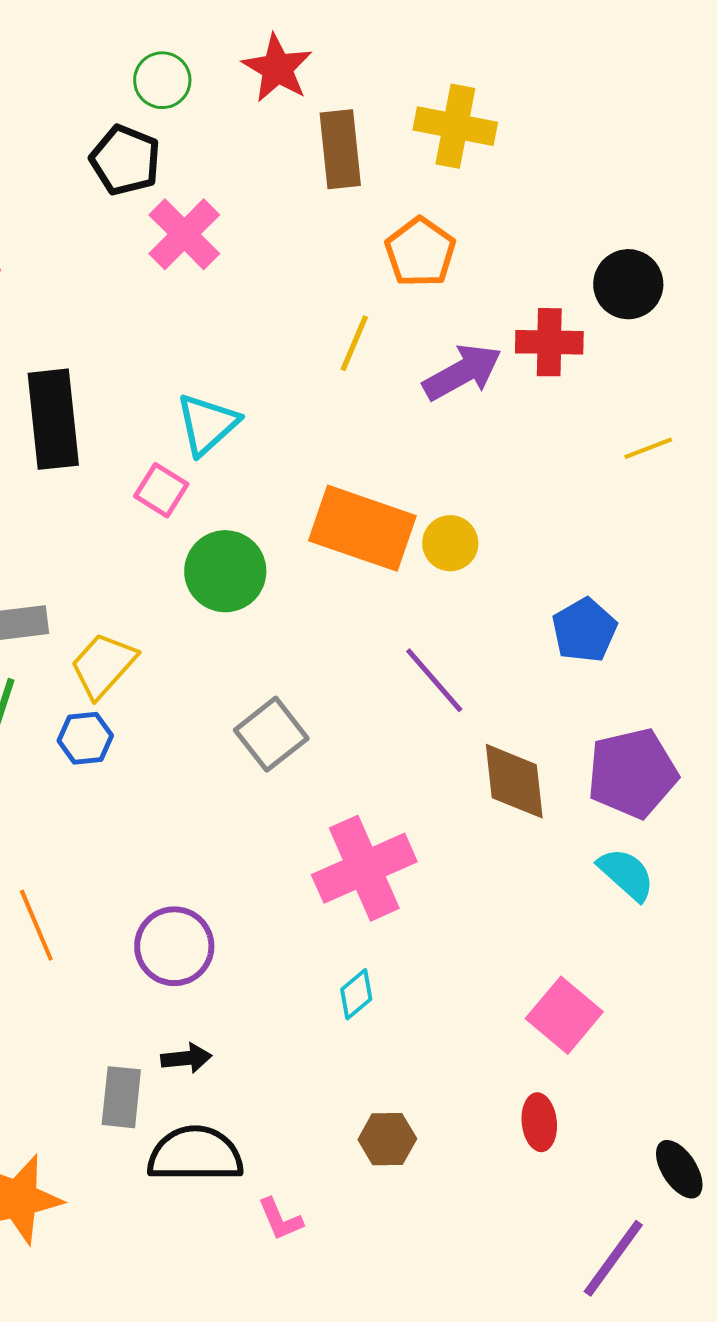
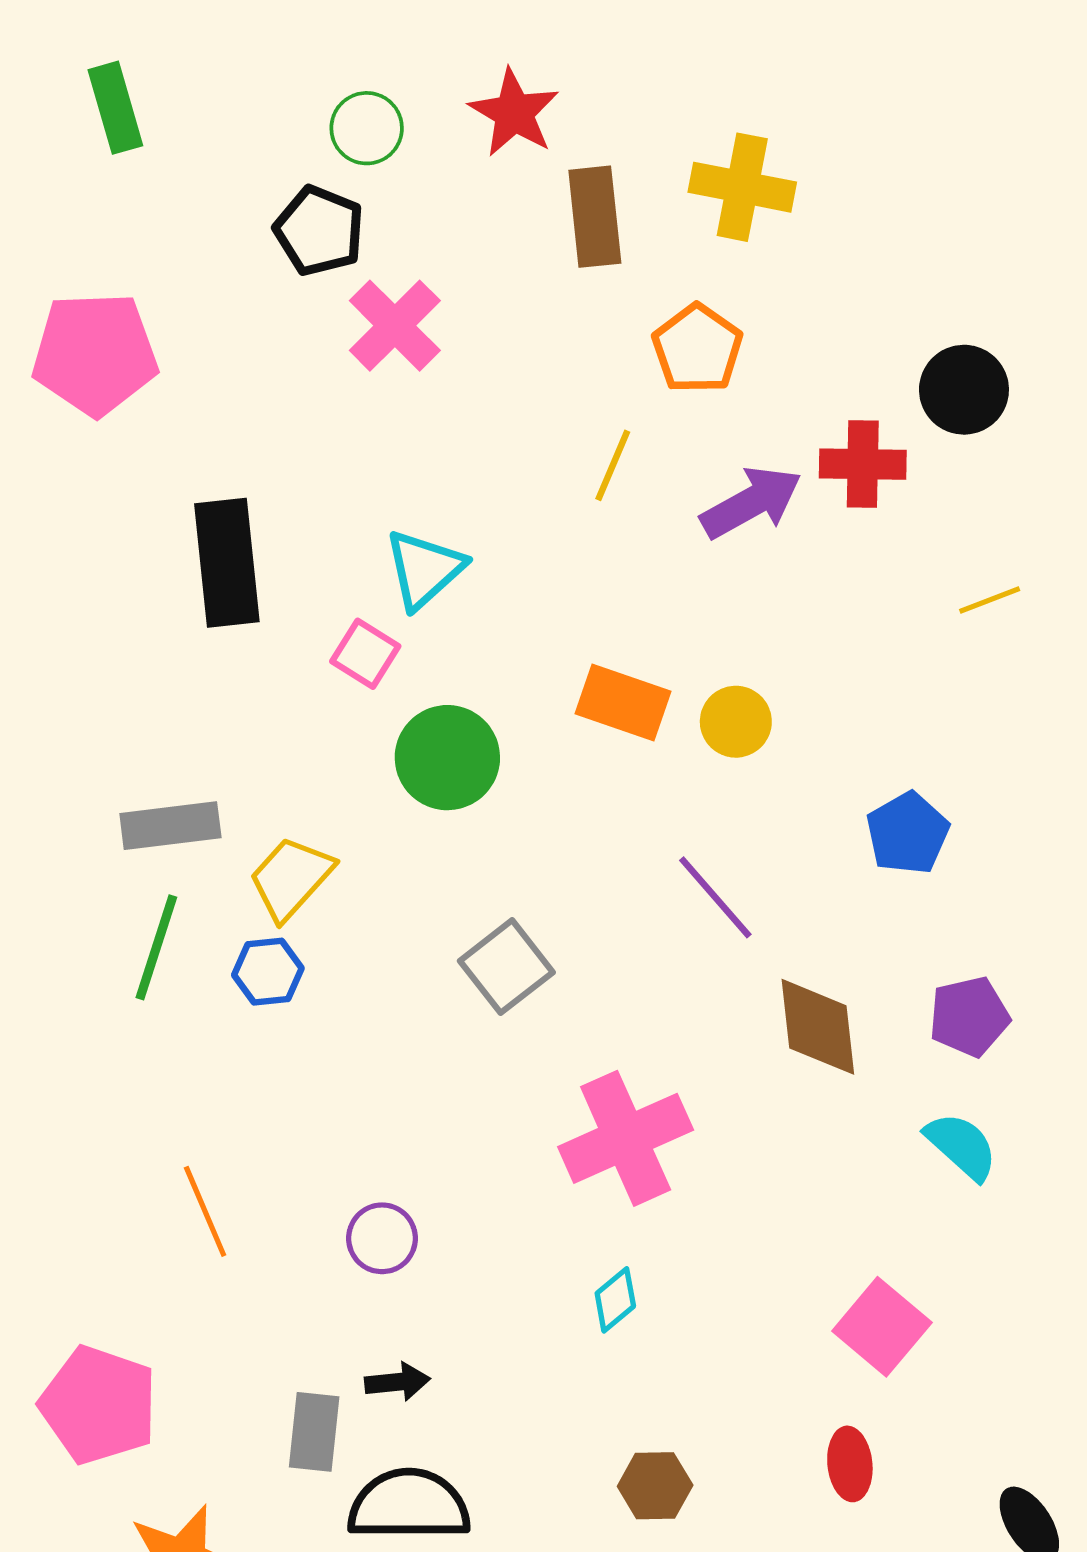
orange rectangle: (362, 528) -> (623, 702), size x0.7
purple pentagon: (632, 773) -> (969, 1017), size x0.7
purple circle: (174, 946) -> (382, 1238), size x0.7

